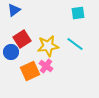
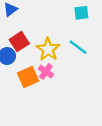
yellow star: (48, 46) -> (48, 49), turned -30

